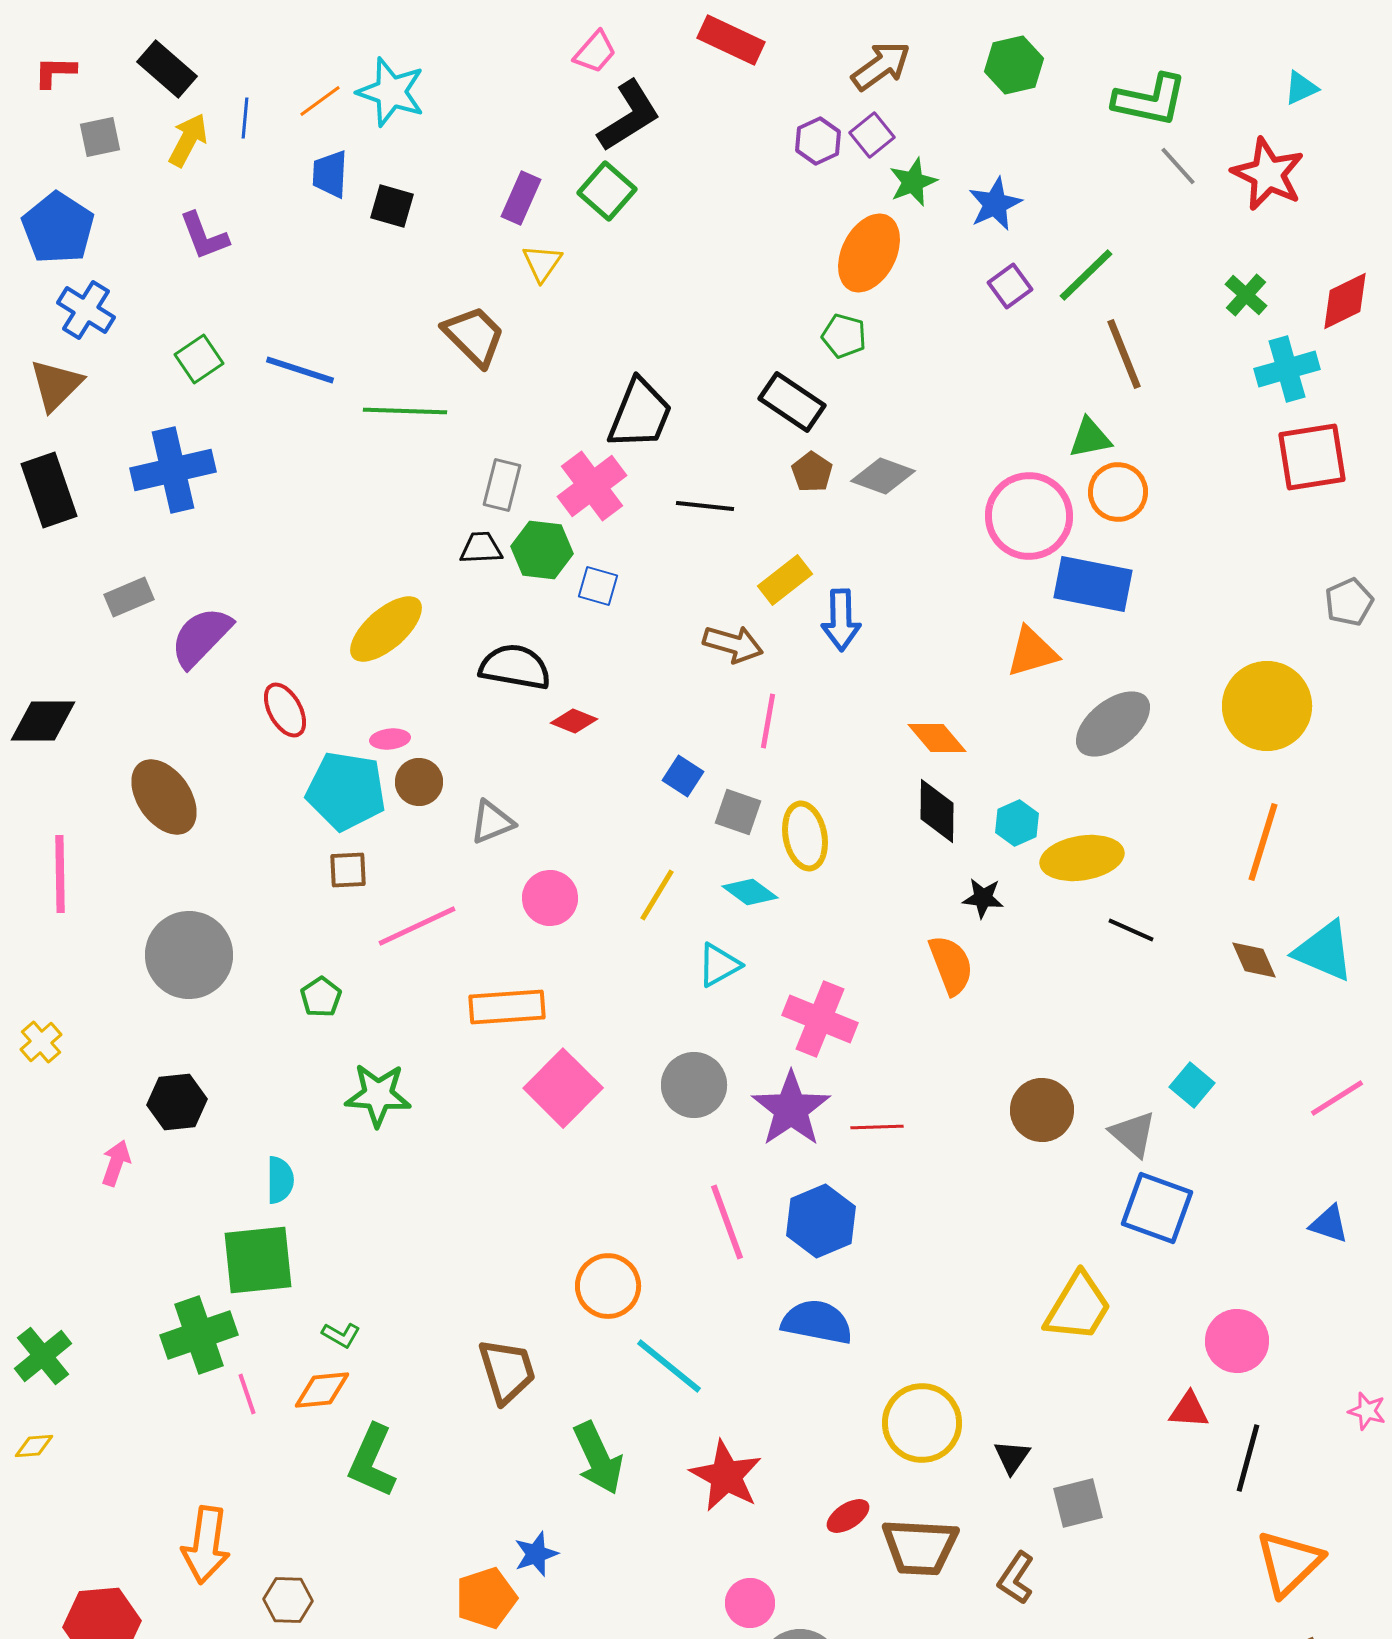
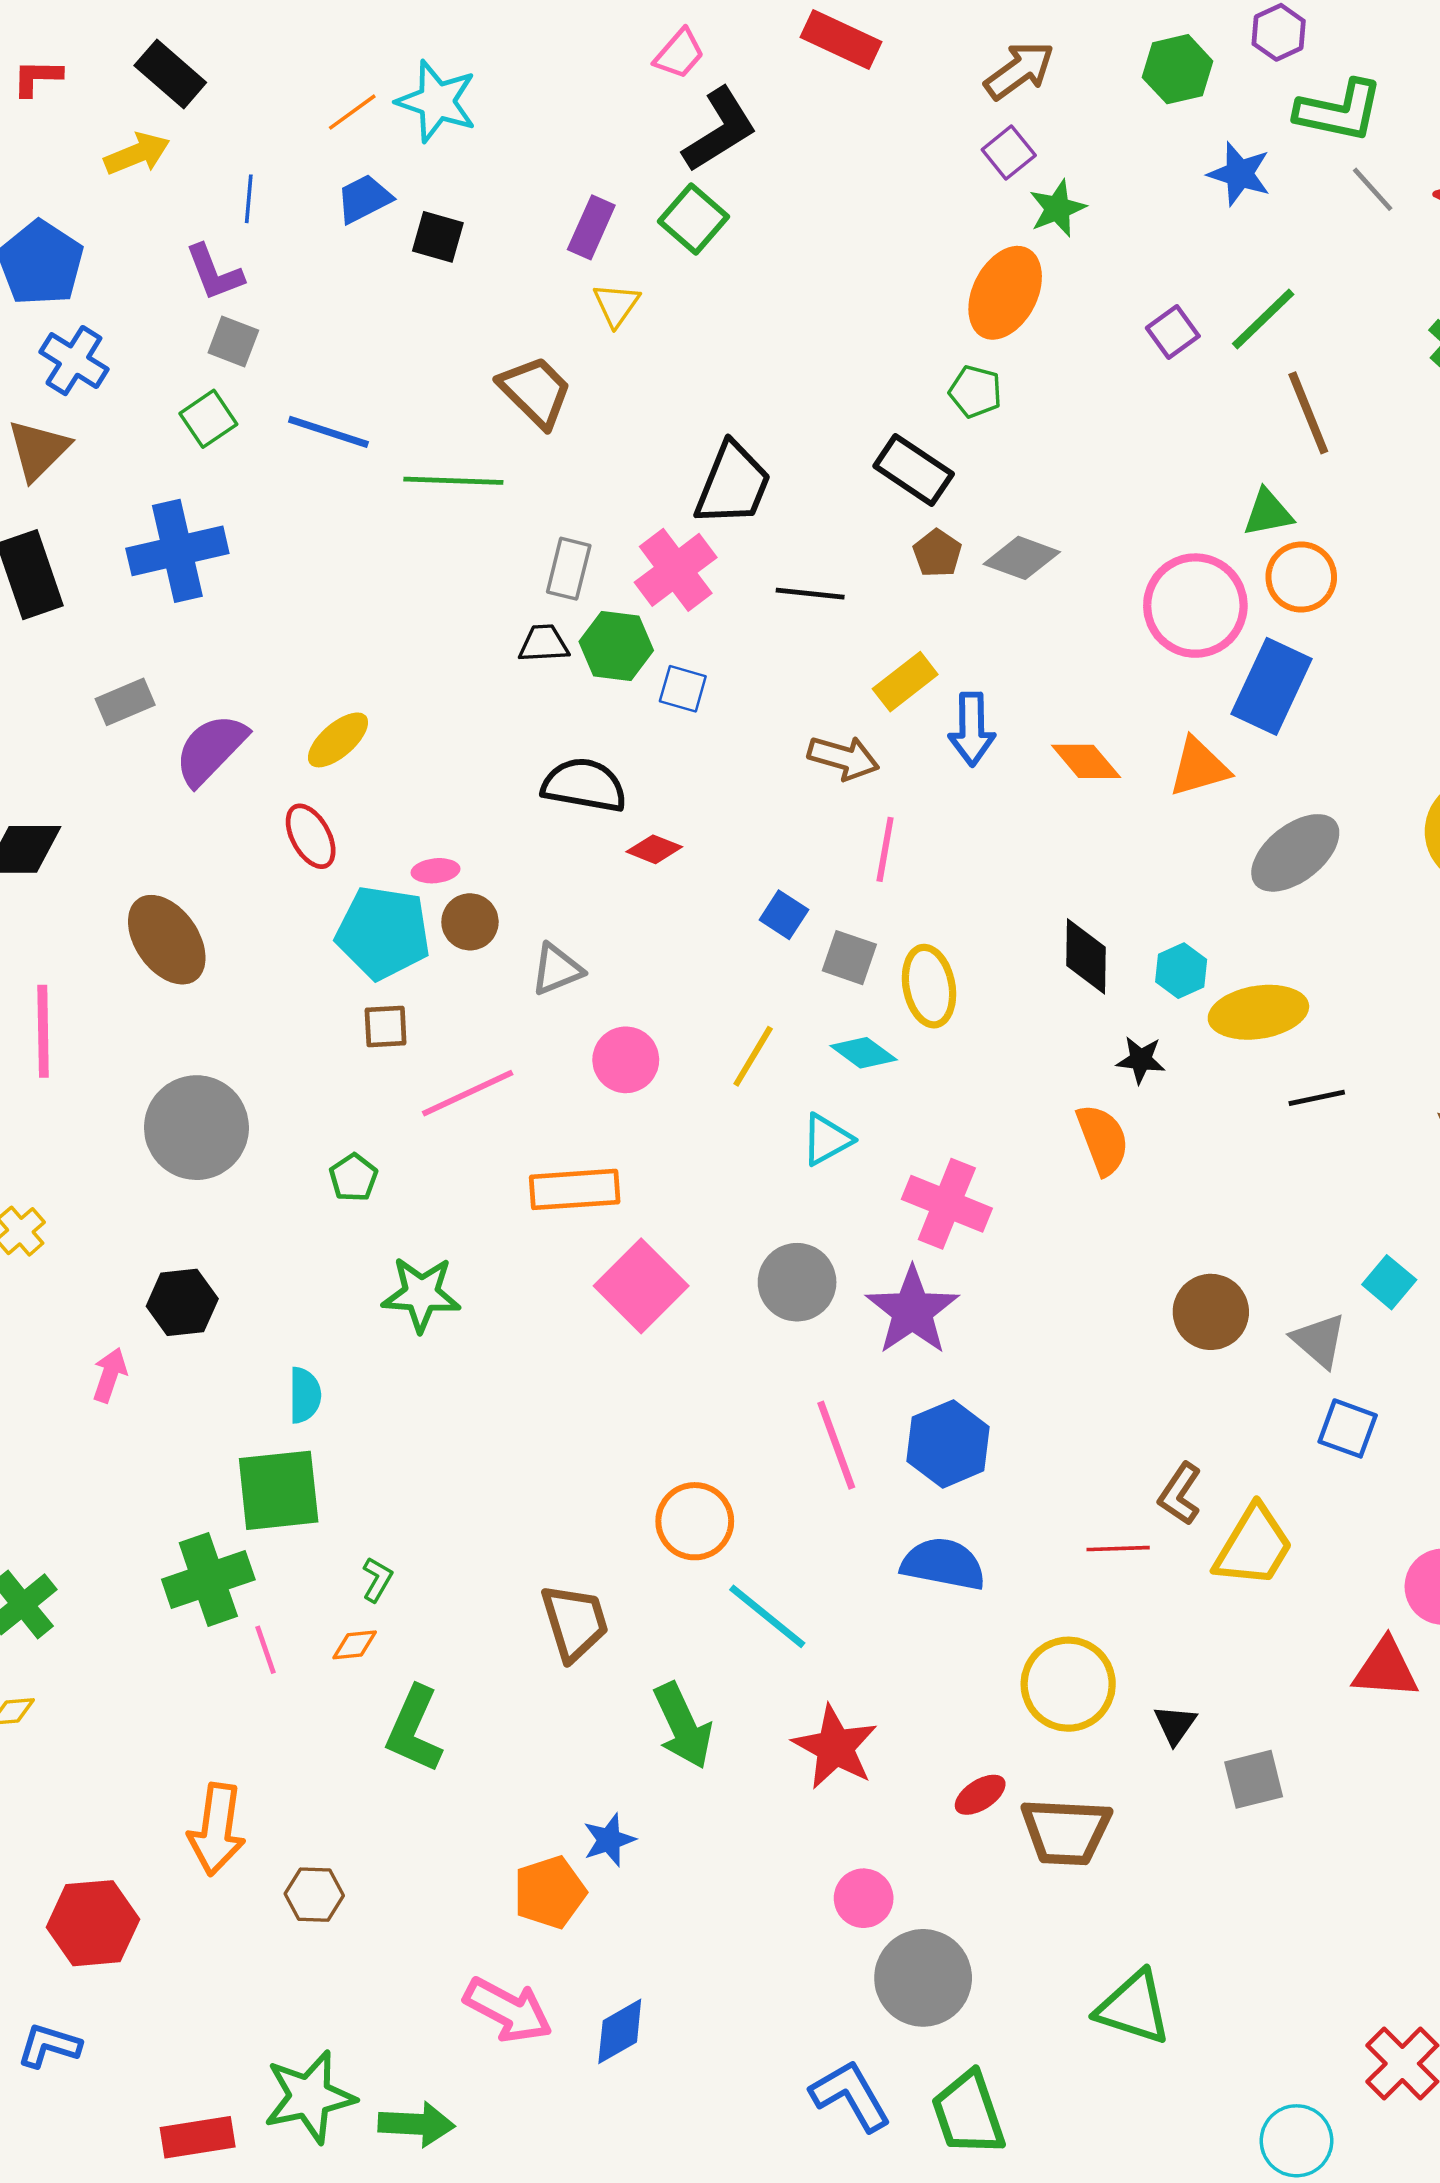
blue line: (245, 118) -> (249, 199), moved
gray square: (100, 137) -> (233, 342), moved, turned 33
yellow arrow: (188, 140) -> (137, 154), moved, turned 40
purple hexagon: (818, 141) -> (1279, 32), moved
blue trapezoid: (330, 174) -> (364, 199), turned 60
blue star: (995, 204) -> (1239, 174), moved, turned -30
blue rectangle: (1093, 584) -> (1272, 686), turned -76
yellow ellipse: (386, 629) -> (338, 740), moved, size x0.7
orange diamond: (937, 738) -> (1086, 761), moved
black line: (1131, 930) -> (1317, 1098), turned -36
red line: (877, 1127) -> (1118, 1549), moved
blue square: (1157, 1208) -> (1348, 1428), size x0.7
green L-shape: (341, 1335) -> (377, 1580), turned -90
orange diamond: (322, 1390) -> (355, 1645), size x0.7
red triangle: (1189, 1410) -> (1386, 1669), size x1.4
brown L-shape: (1016, 1578) -> (1180, 1494), moved

